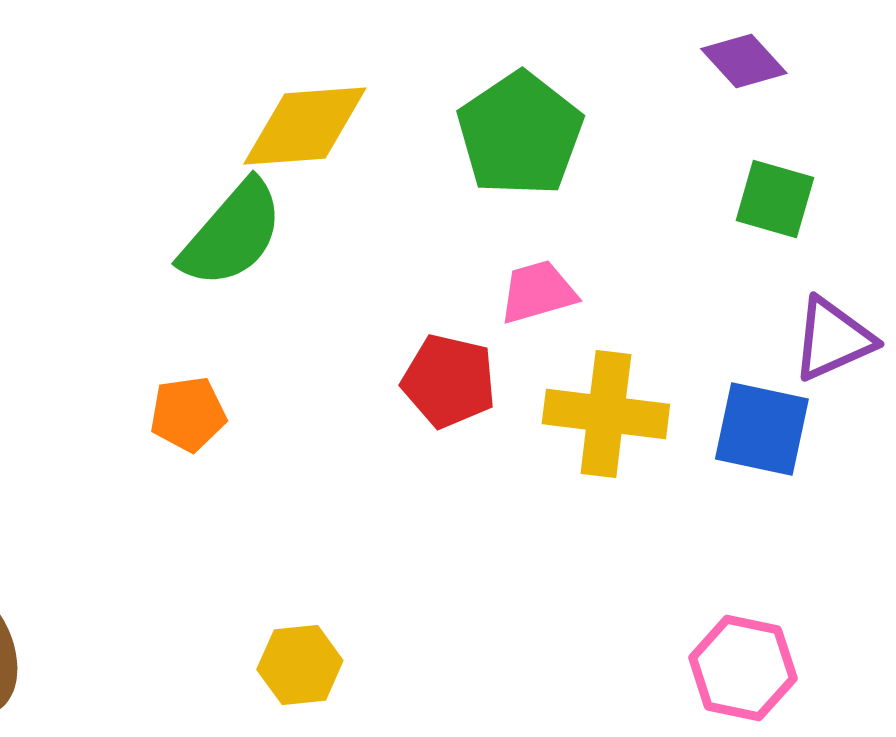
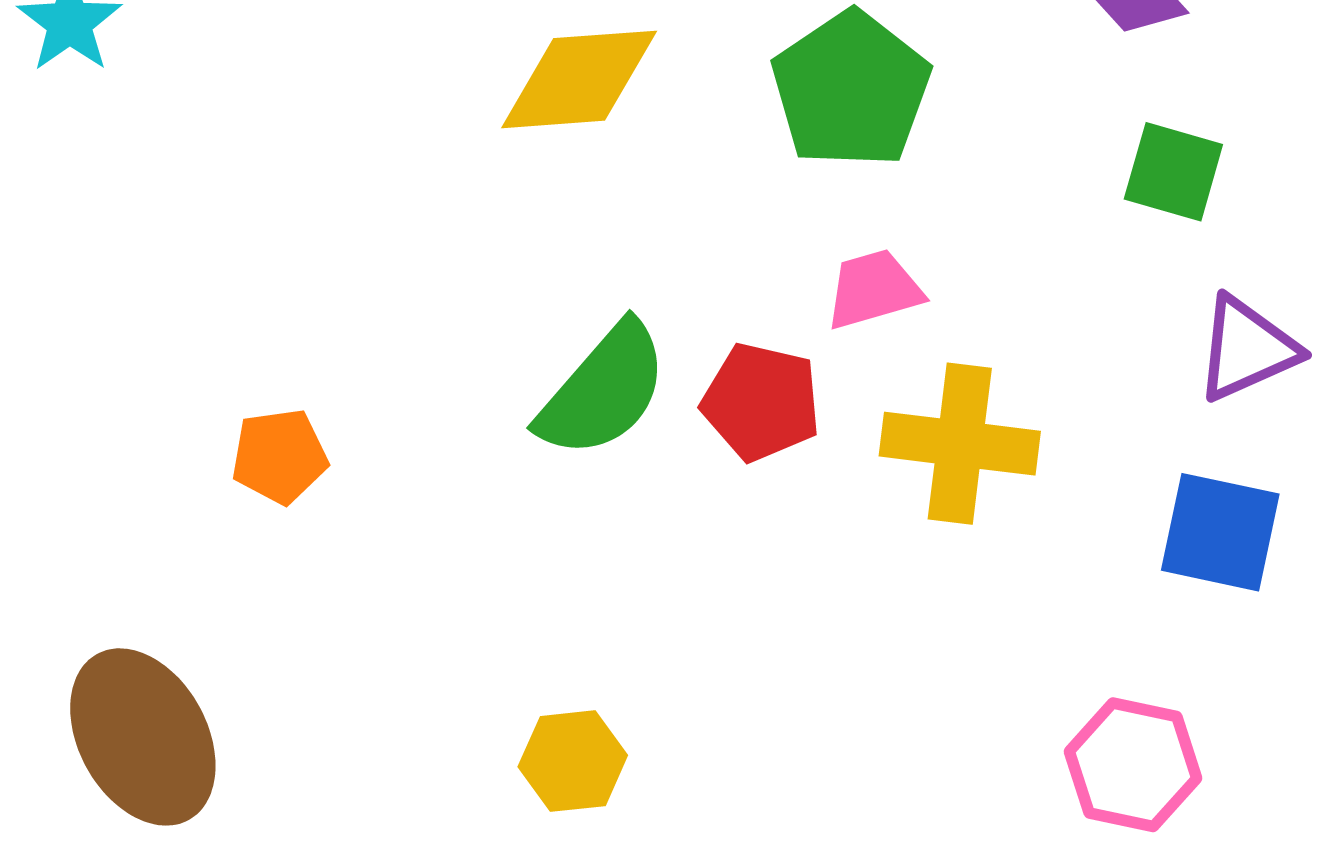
green semicircle: (232, 234) -> (603, 391), moved
orange pentagon: (188, 414) -> (279, 456), moved
blue square: (762, 429) -> (1220, 532), moved

